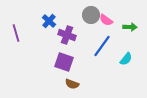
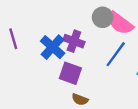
pink semicircle: (106, 20) -> (120, 23), size x1.6
blue cross: (49, 21) -> (53, 47), moved, size x1.5

